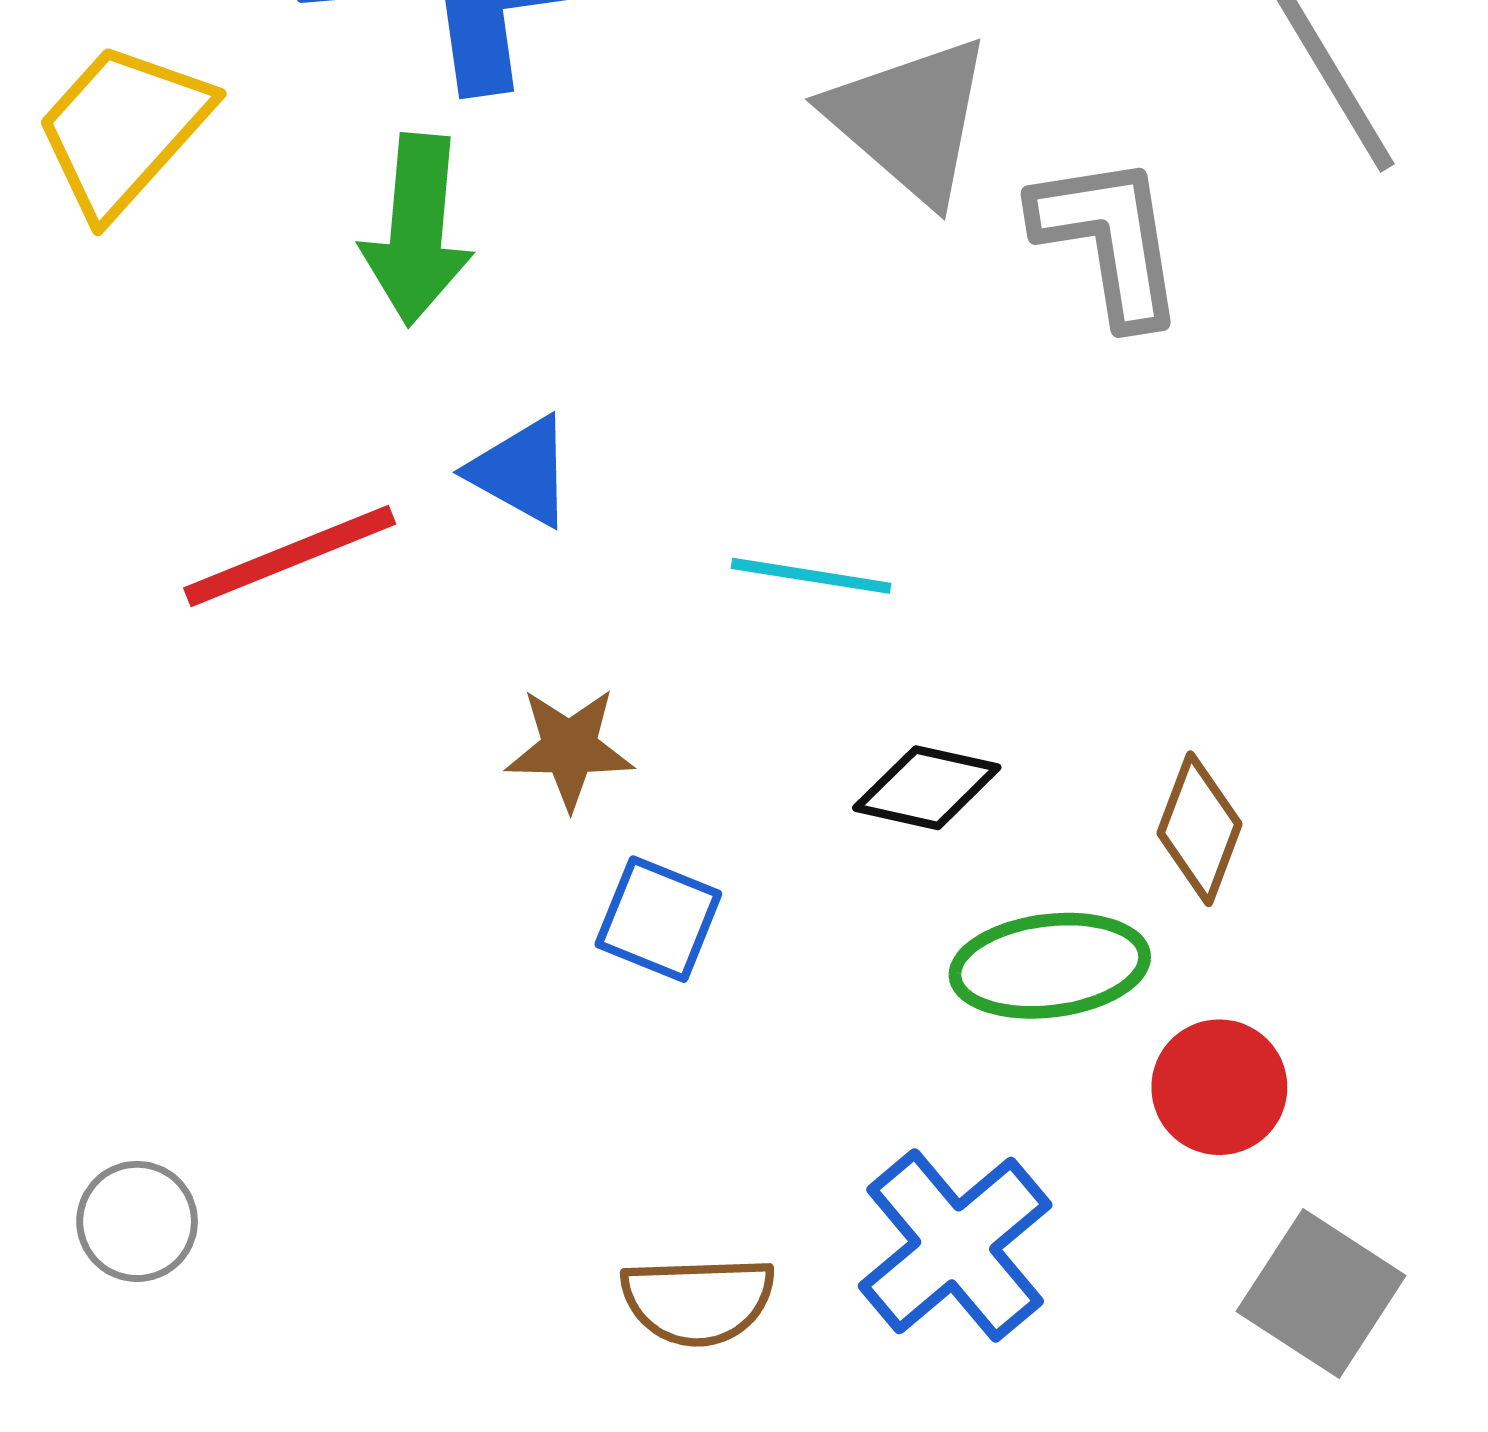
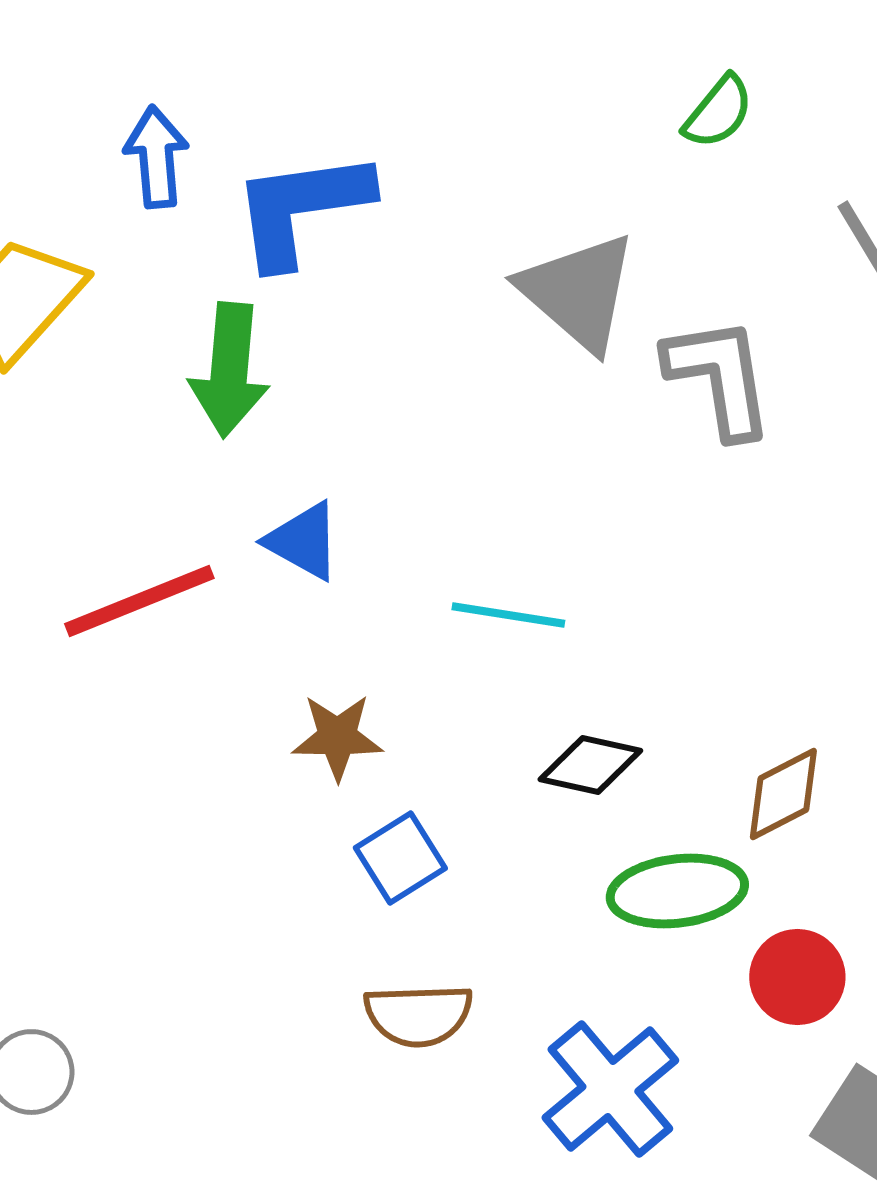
brown diamond: (1200, 829) -> (783, 794), turned 42
blue square: (658, 919) -> (400, 858), turned 36
brown semicircle: (698, 1301) -> (418, 1015), moved

